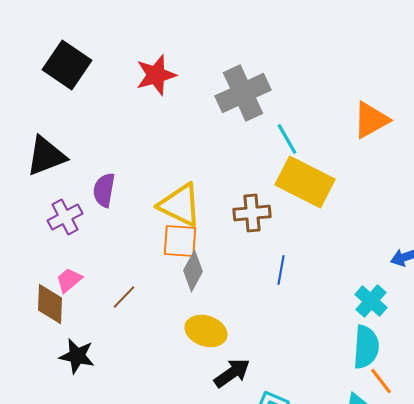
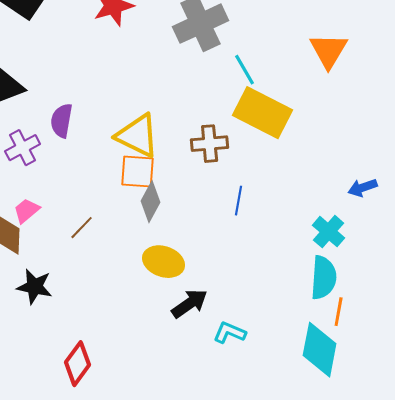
orange triangle: (371, 120) -> (329, 51), turned -30
orange line: (381, 381) -> (339, 312), turned 48

